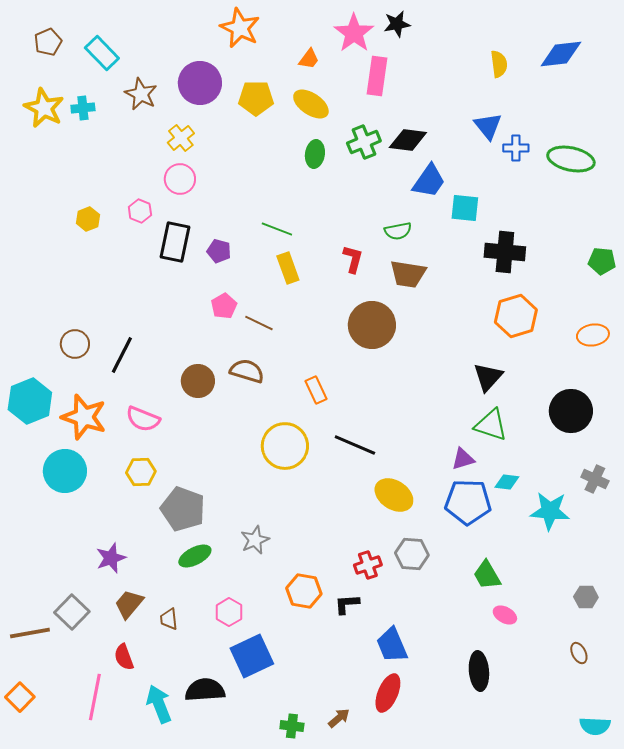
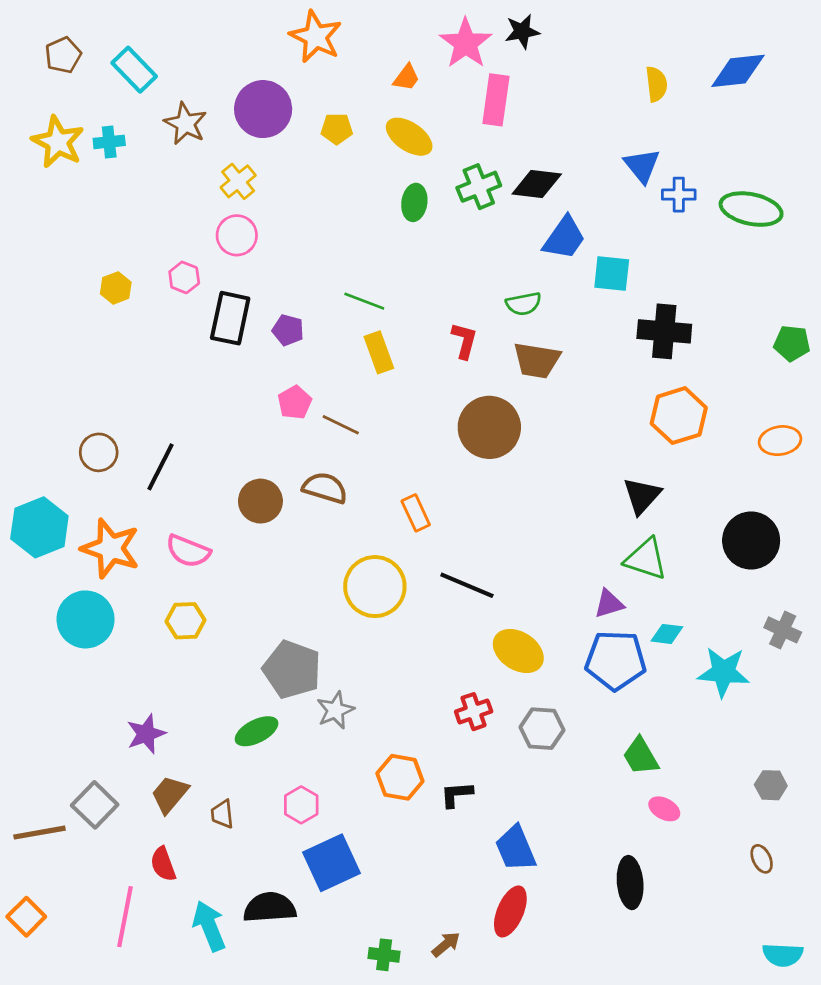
yellow pentagon: (256, 98) -> (337, 129), size x0.7
gray pentagon: (183, 509) -> (292, 669), moved
red cross: (368, 565) -> (474, 712), moved

